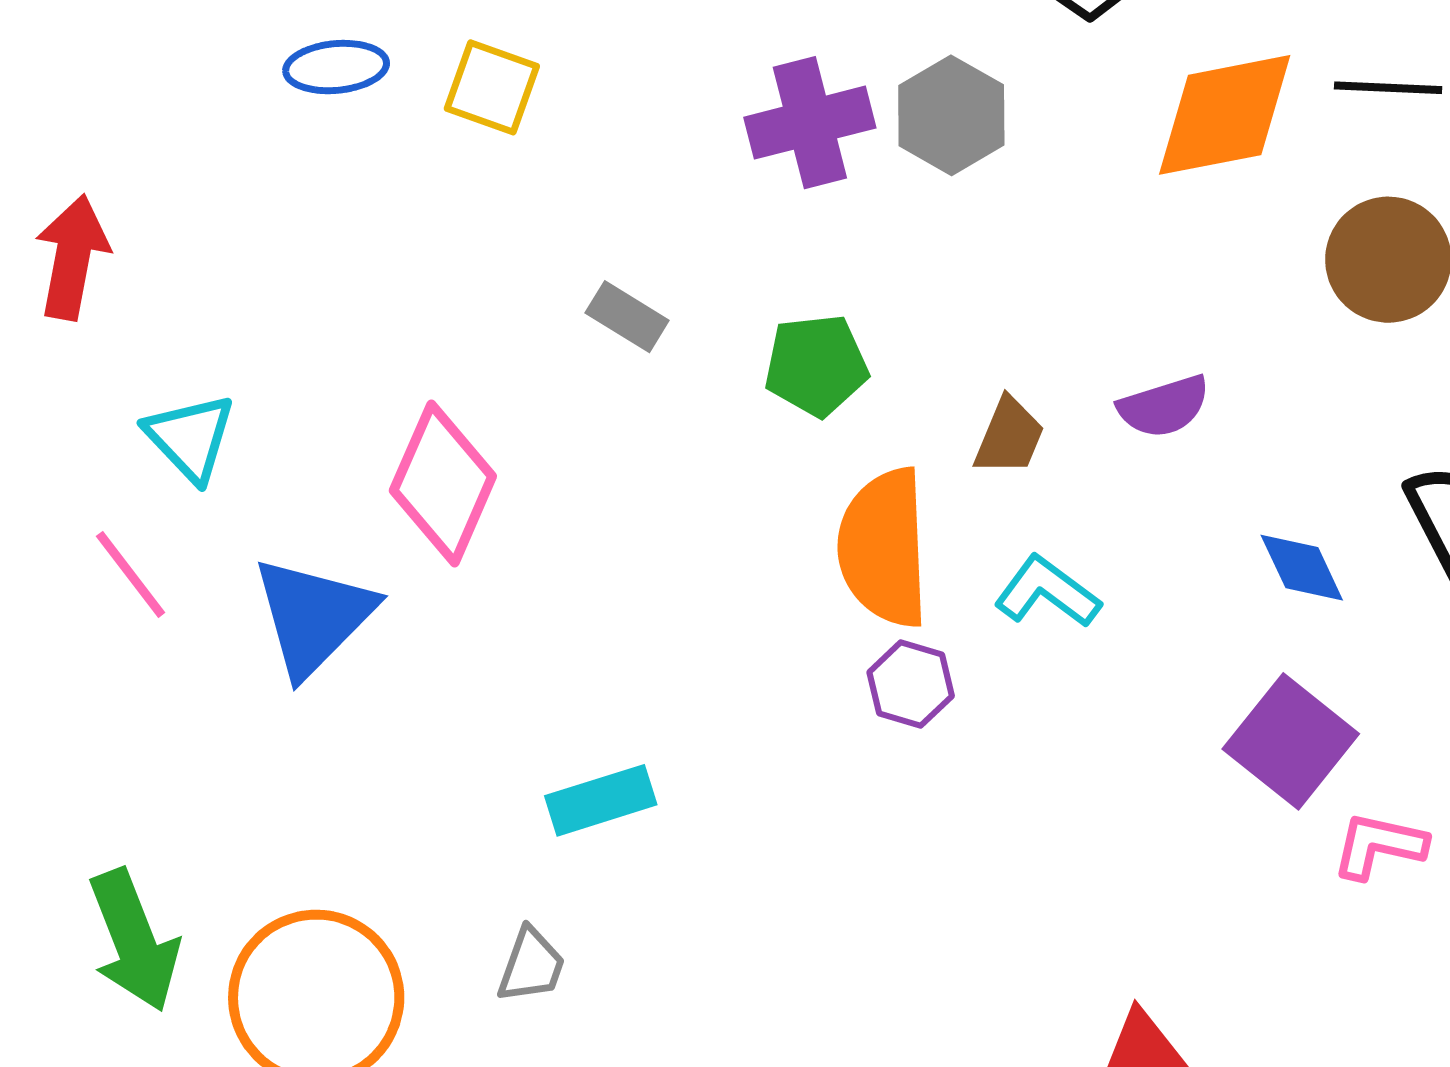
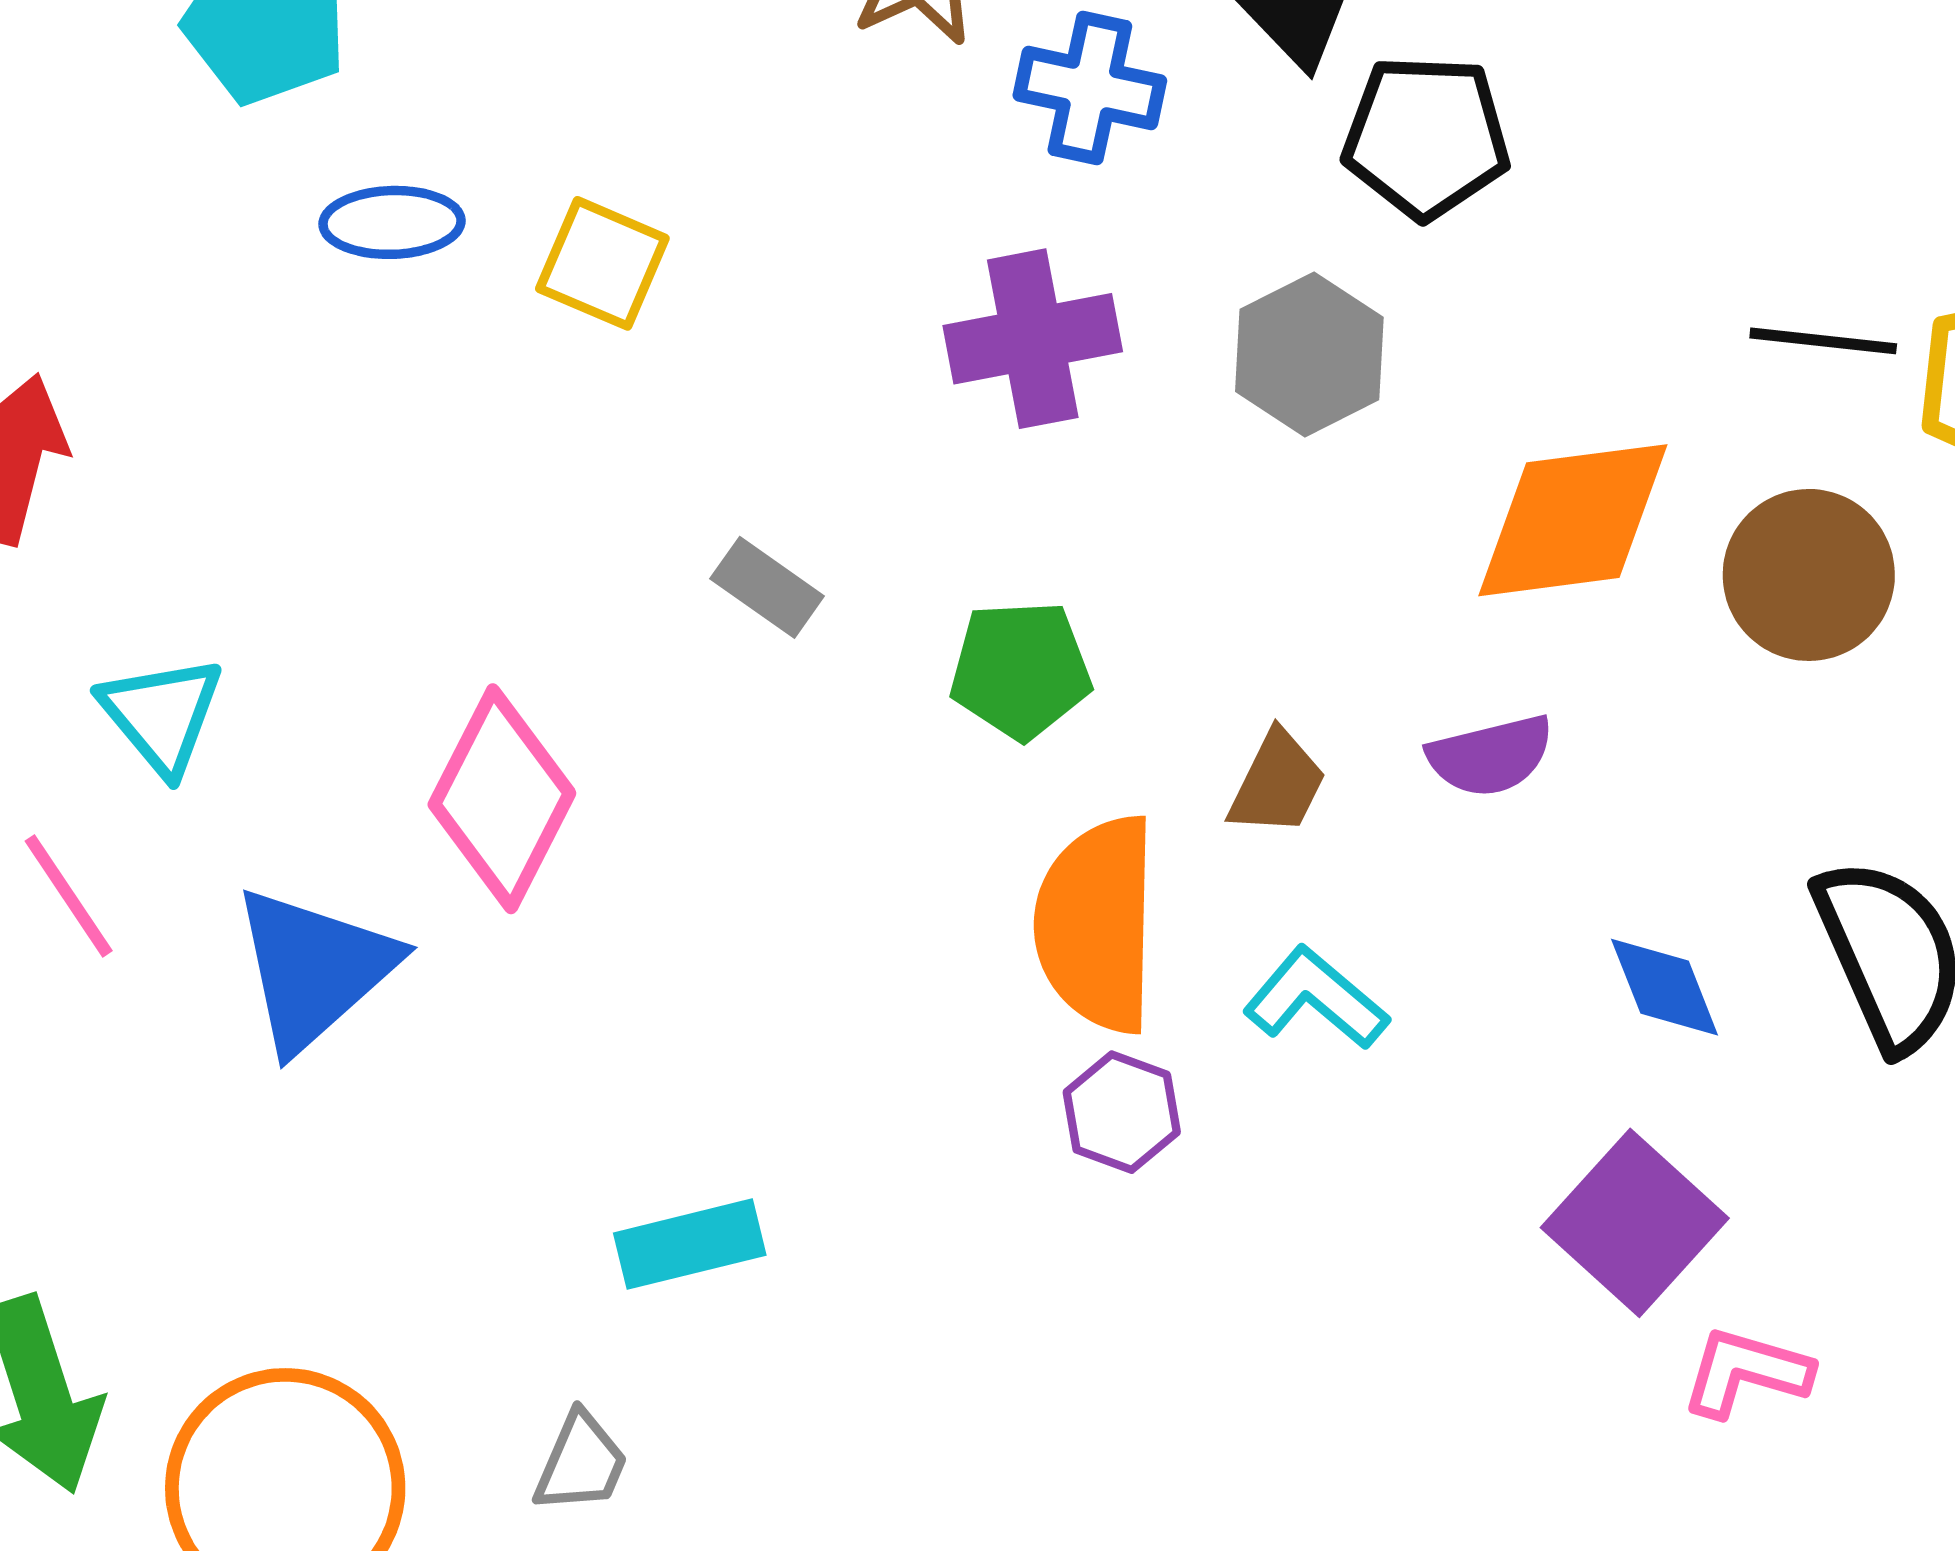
gray hexagon: (951, 115) -> (1309, 354), moved
orange diamond: (1225, 115) -> (1573, 520), moved

